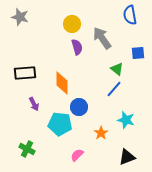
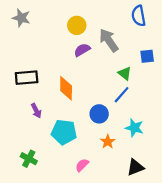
purple semicircle: (77, 47) -> (82, 50), turned -105
blue circle: (79, 107) -> (99, 114), moved

